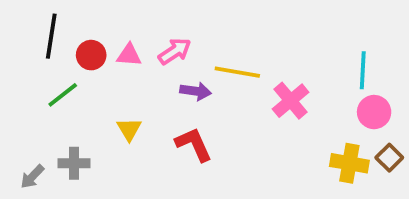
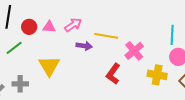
yellow triangle: (129, 129) -> (49, 66), size x1.6
red L-shape: (194, 144) -> (113, 74), moved, turned -120
yellow cross: (349, 163) -> (157, 75), moved

